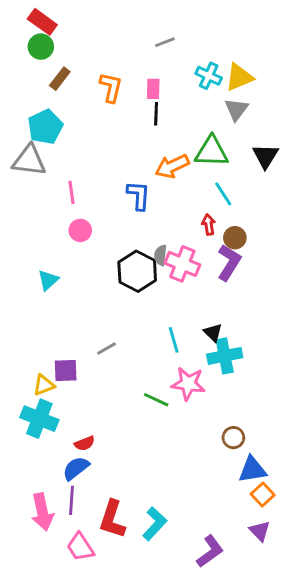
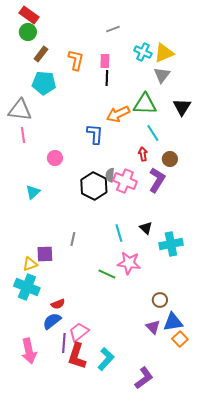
cyan pentagon: (45, 127) -> (44, 83), moved, turned 30
pink line: (71, 192) -> (23, 135), moved
brown circle: (235, 238) -> (170, 159), moved
gray line: (106, 349) -> (73, 239), turned -48
cyan cross: (225, 356) -> (171, 244), moved
purple line: (71, 500) -> (64, 343), moved
purple triangle: (260, 531) -> (153, 327), moved
pink trapezoid: (80, 547) -> (79, 332), moved, turned 85

